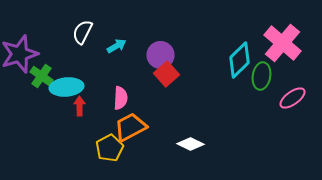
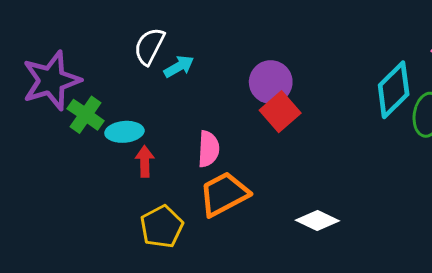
cyan arrow: (116, 46) -> (179, 66), moved
cyan ellipse: (66, 87) -> (124, 132), size x0.7
yellow pentagon: (110, 148) -> (162, 227), moved

